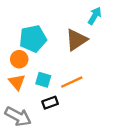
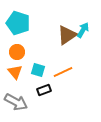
cyan arrow: (95, 16) -> (83, 30), moved
cyan pentagon: (33, 39) -> (18, 23), moved, turned 30

